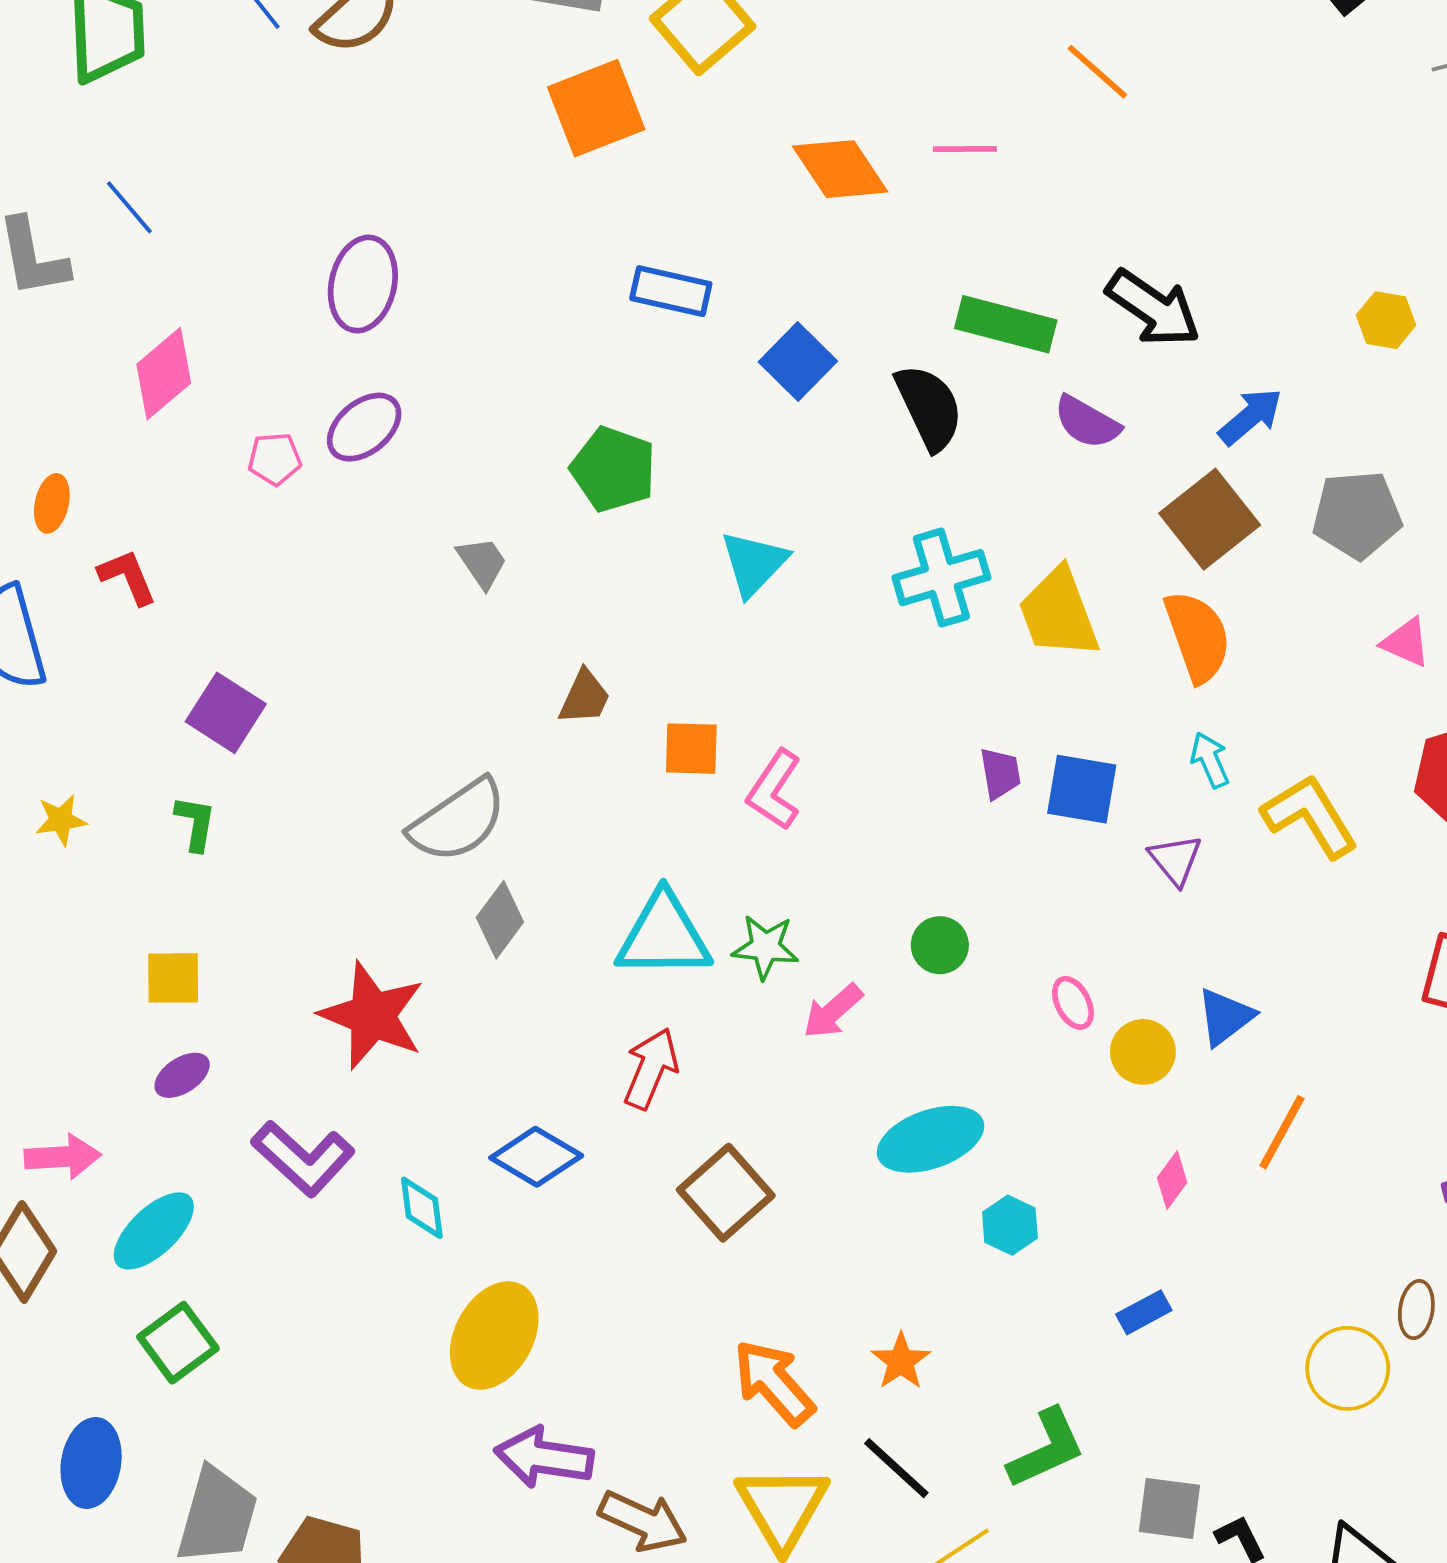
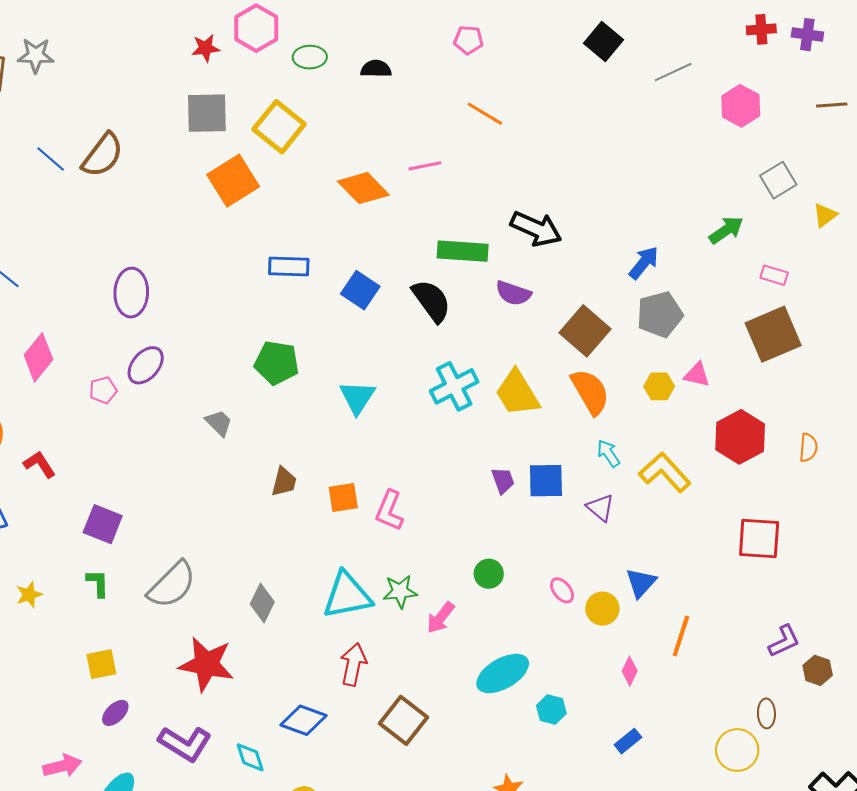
yellow hexagon: (1386, 320) -> (659, 386), moved
blue arrow: (1250, 417) -> (644, 263), moved
gray semicircle: (458, 821) -> (172, 585), moved

